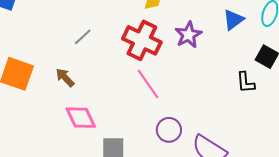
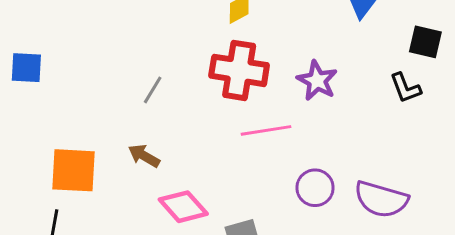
purple star: (188, 35) -> (317, 81), moved
pink line: (148, 84) -> (266, 130), turned -48

